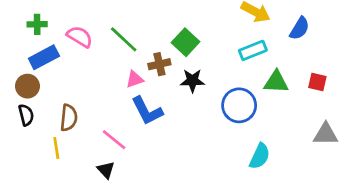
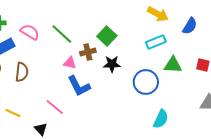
pink triangle: (135, 79) -> (70, 63), turned 32
brown semicircle: (69, 118) -> (22, 72), moved
yellow line: (56, 148) -> (13, 113), turned -56
black triangle: (106, 170) -> (41, 129), moved

